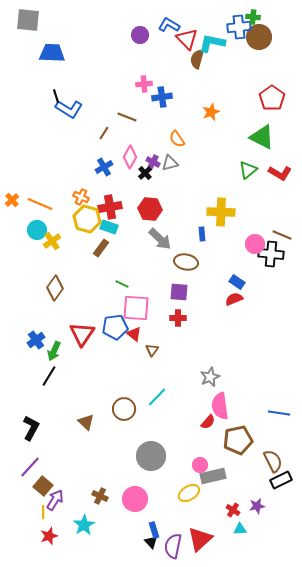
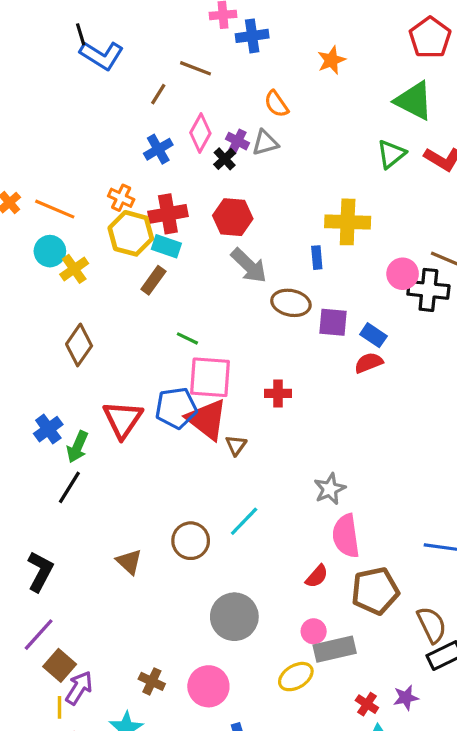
purple square: (179, 292) -> (333, 322), moved
red triangle: (134, 334) -> (207, 419), size x1.8
red semicircle: (208, 422) -> (317, 576), moved

